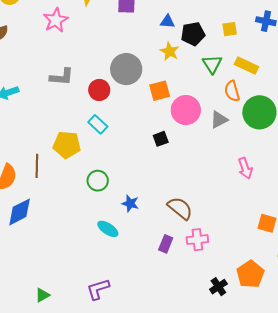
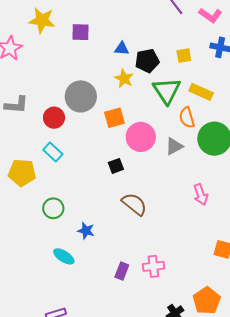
green triangle: (212, 64) -> (167, 91), size x1.4
brown semicircle: (180, 208) -> (134, 204), moved

